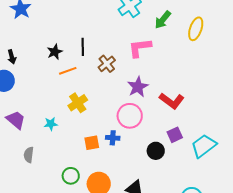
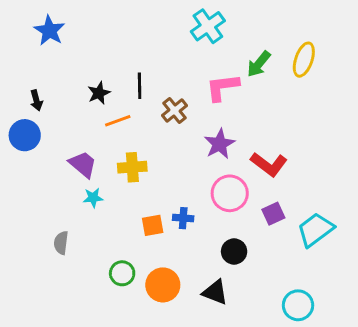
green arrow: (163, 20) -> (259, 64), moved
yellow cross: (78, 103) -> (132, 167), turned 30
pink circle: (130, 116) -> (230, 193), moved
purple trapezoid: (16, 120) -> (83, 164), moved
black circle: (156, 151) -> (234, 251), moved

